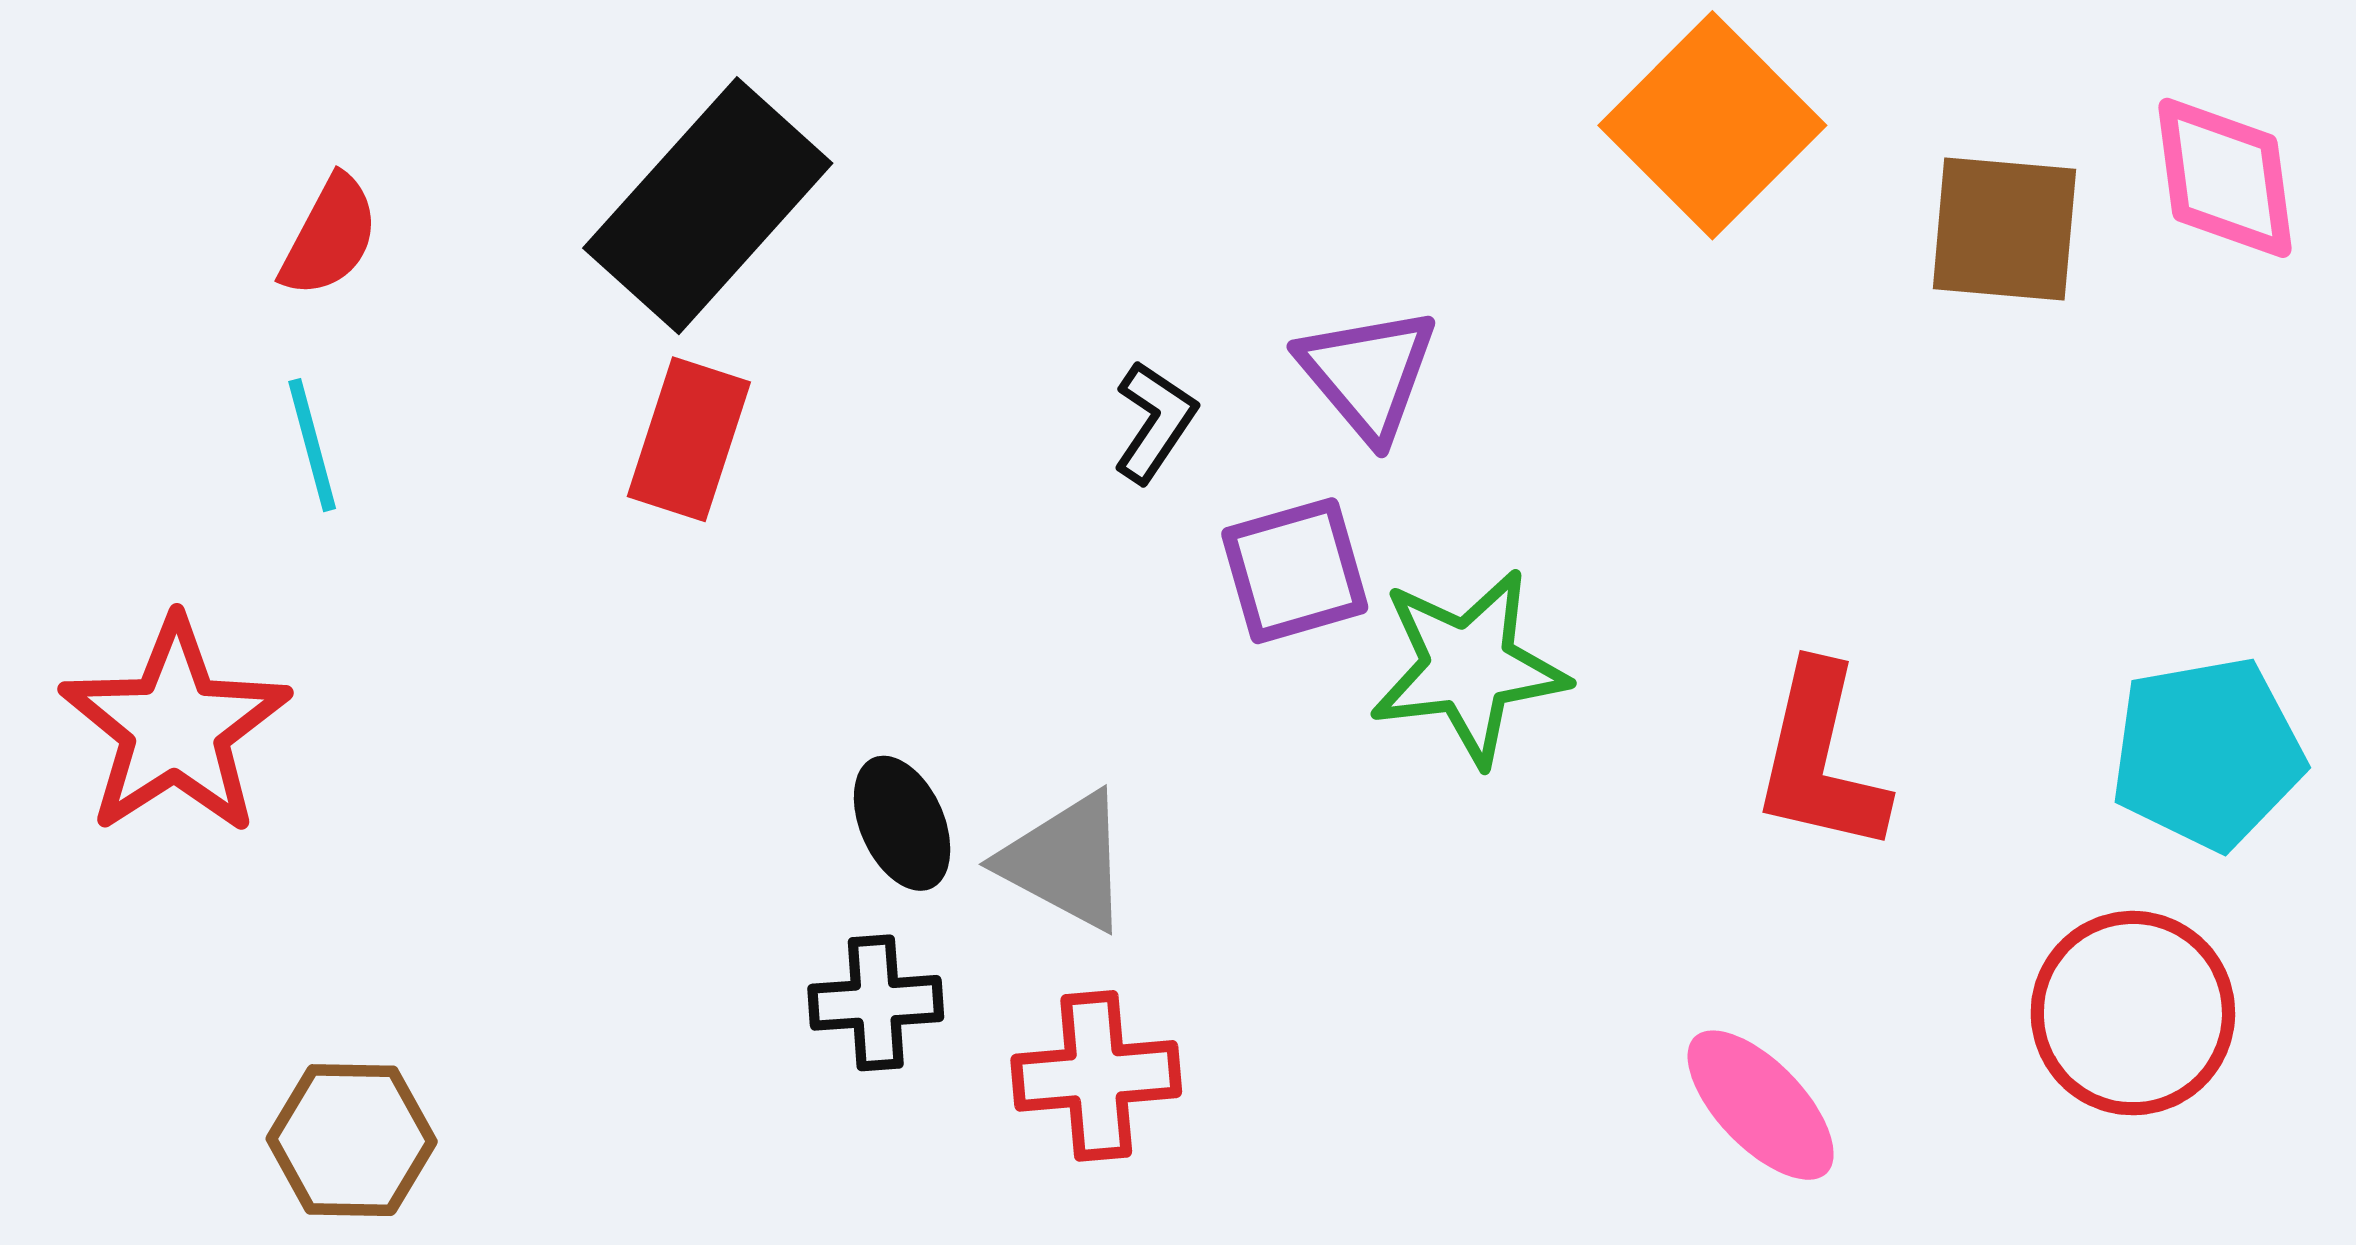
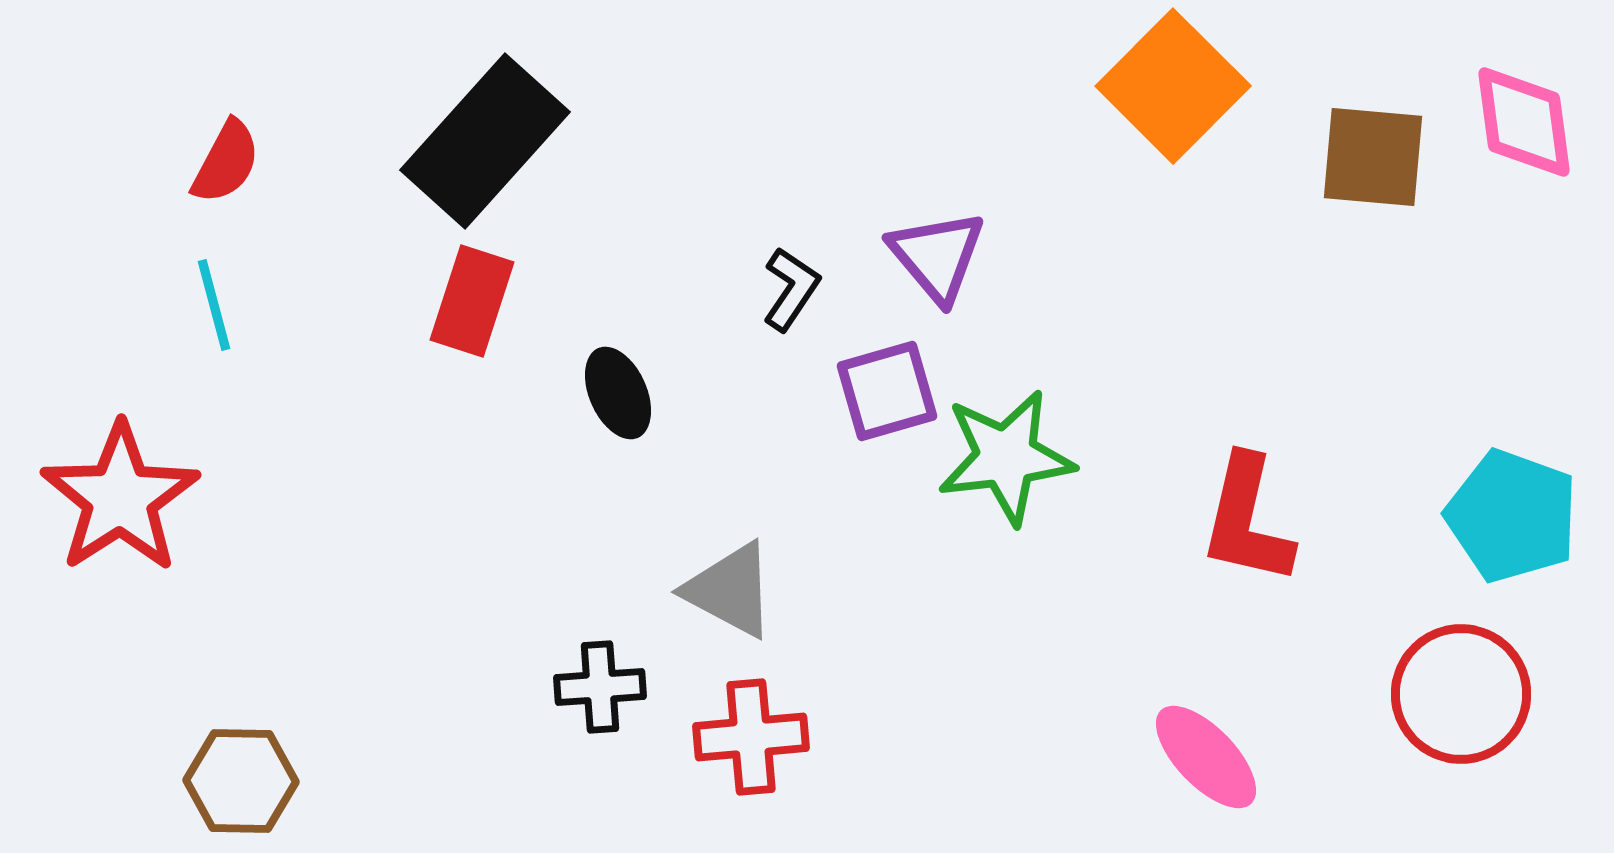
cyan pentagon: (2207, 753) -> (1512, 516), turned 30
black ellipse: (902, 823) -> (618, 393), moved

